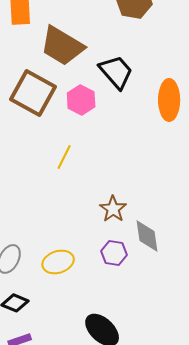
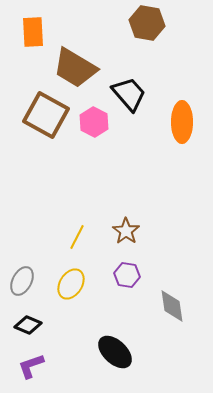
yellow line: (64, 157) -> (77, 237), moved
gray diamond: (147, 236) -> (172, 306), moved
yellow ellipse: (58, 262) -> (71, 284), turned -40

